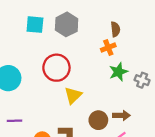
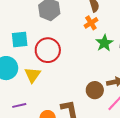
cyan square: (35, 25) -> (20, 39), moved
yellow triangle: (73, 95) -> (33, 75), moved

